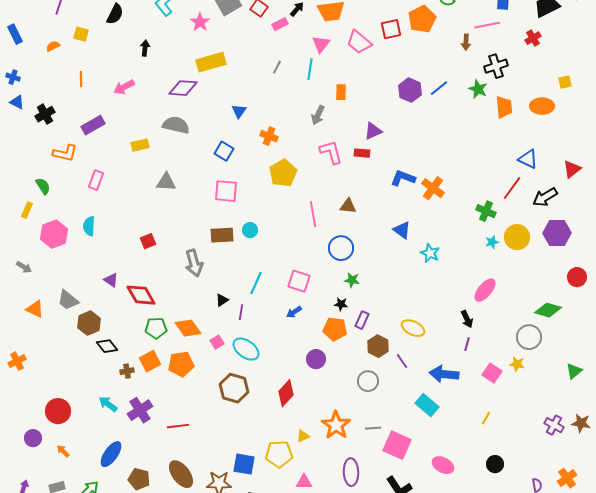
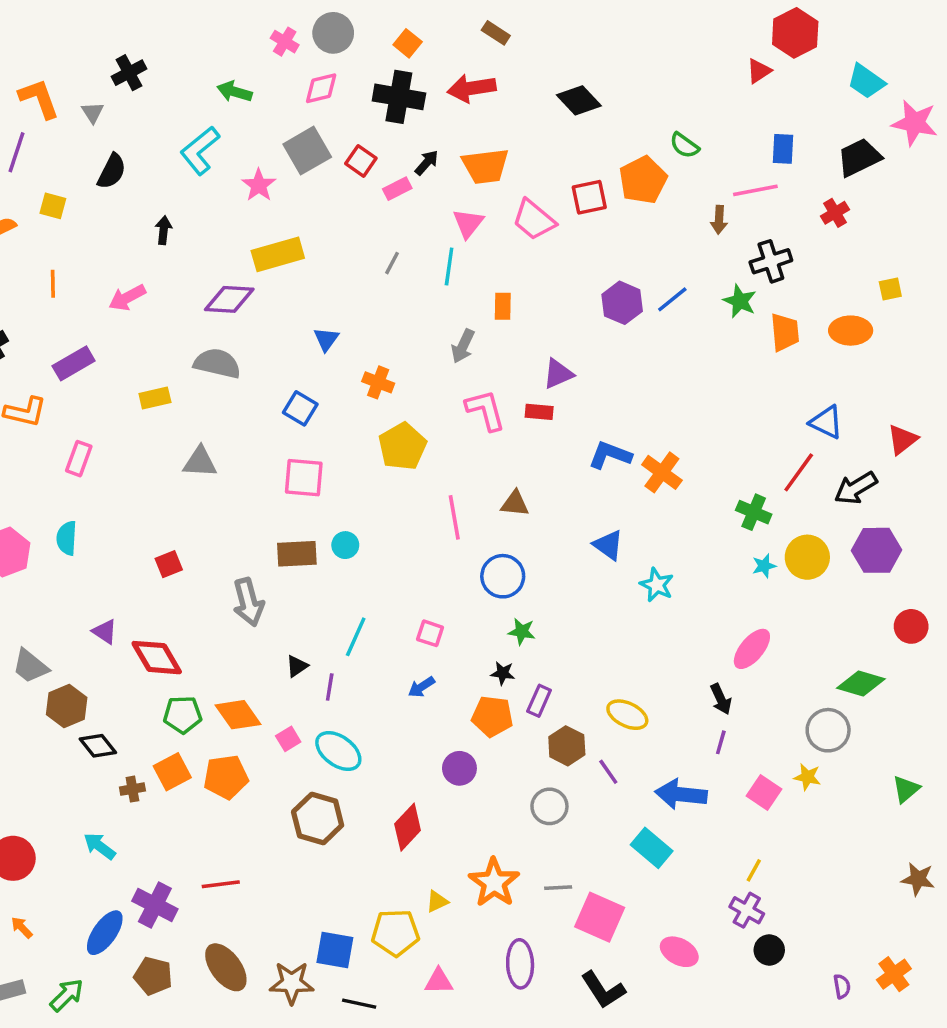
pink square: (299, 281) -> (430, 633), size x0.7
purple cross: (140, 410) -> (155, 905), moved, turned -30
purple cross: (554, 425) -> (747, 910), moved

